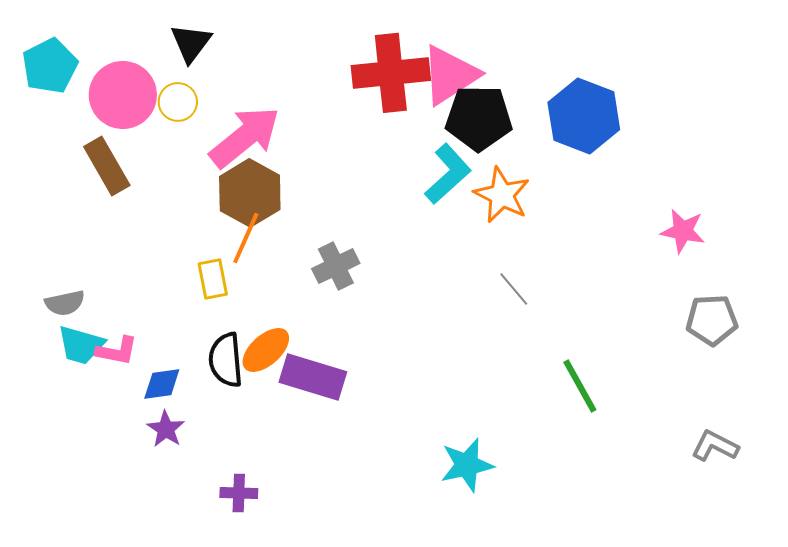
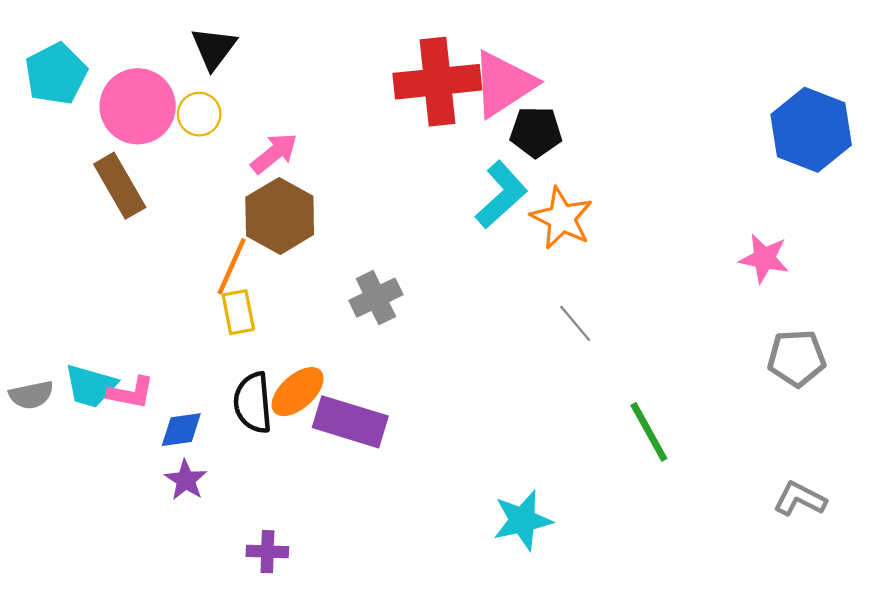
blue hexagon: (584, 116) -> (811, 130), moved
black pentagon: (479, 118) -> (536, 132), size x0.7
pink arrow: (245, 137) -> (274, 153), size x0.6
orange line: (246, 238) -> (232, 266), moved
gray semicircle: (65, 303) -> (31, 395), moved

